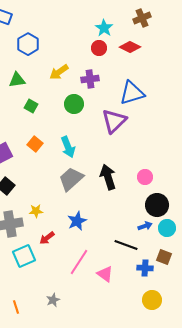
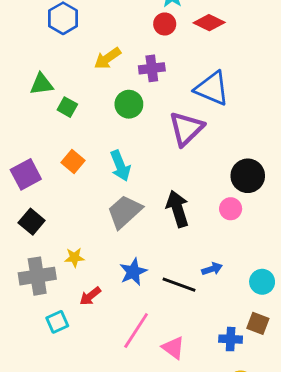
green triangle: (17, 80) -> (42, 84), moved
blue triangle: (132, 93) -> (212, 88), turned 40
black circle: (157, 205) -> (248, 176), moved
blue arrow: (145, 226) -> (212, 269), moved
black line: (126, 245) -> (179, 285), moved
cyan square: (24, 256) -> (57, 322), size x0.7

